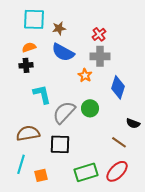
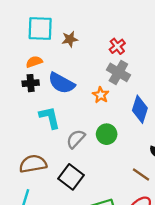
blue semicircle: (63, 52) -> (61, 83), moved
gray cross: (100, 56) -> (118, 72), turned 30
gray semicircle: (64, 112) -> (76, 139), size x0.7
black square: (60, 144) -> (71, 177), turned 35

